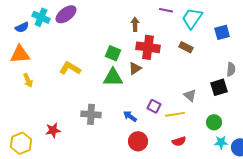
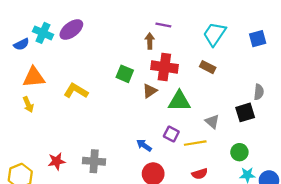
purple line: (166, 10) -> (163, 25), moved
blue square: (222, 32) -> (258, 39), moved
orange triangle: (20, 54) -> (34, 77), moved
green triangle: (113, 77) -> (179, 101), moved
gray cross: (91, 114) -> (94, 161), moved

